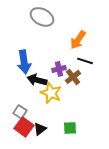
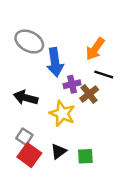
gray ellipse: (42, 17) -> (29, 42), moved
blue arrow: (24, 62) -> (55, 62), moved
black arrow: (37, 80) -> (26, 98), moved
black triangle: (40, 129) -> (59, 151), moved

